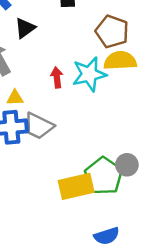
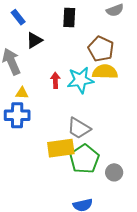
gray trapezoid: (39, 126) -> (79, 128), moved
gray circle: (127, 165) -> (114, 172), moved
yellow rectangle: (76, 186) -> (61, 148), moved

